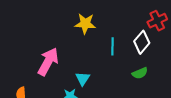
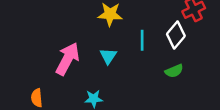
cyan triangle: (83, 79) -> (108, 56), moved

